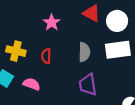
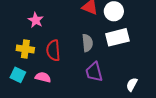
pink star: (52, 22) -> (36, 20), moved
red semicircle: (46, 56) -> (53, 50), size x1.5

